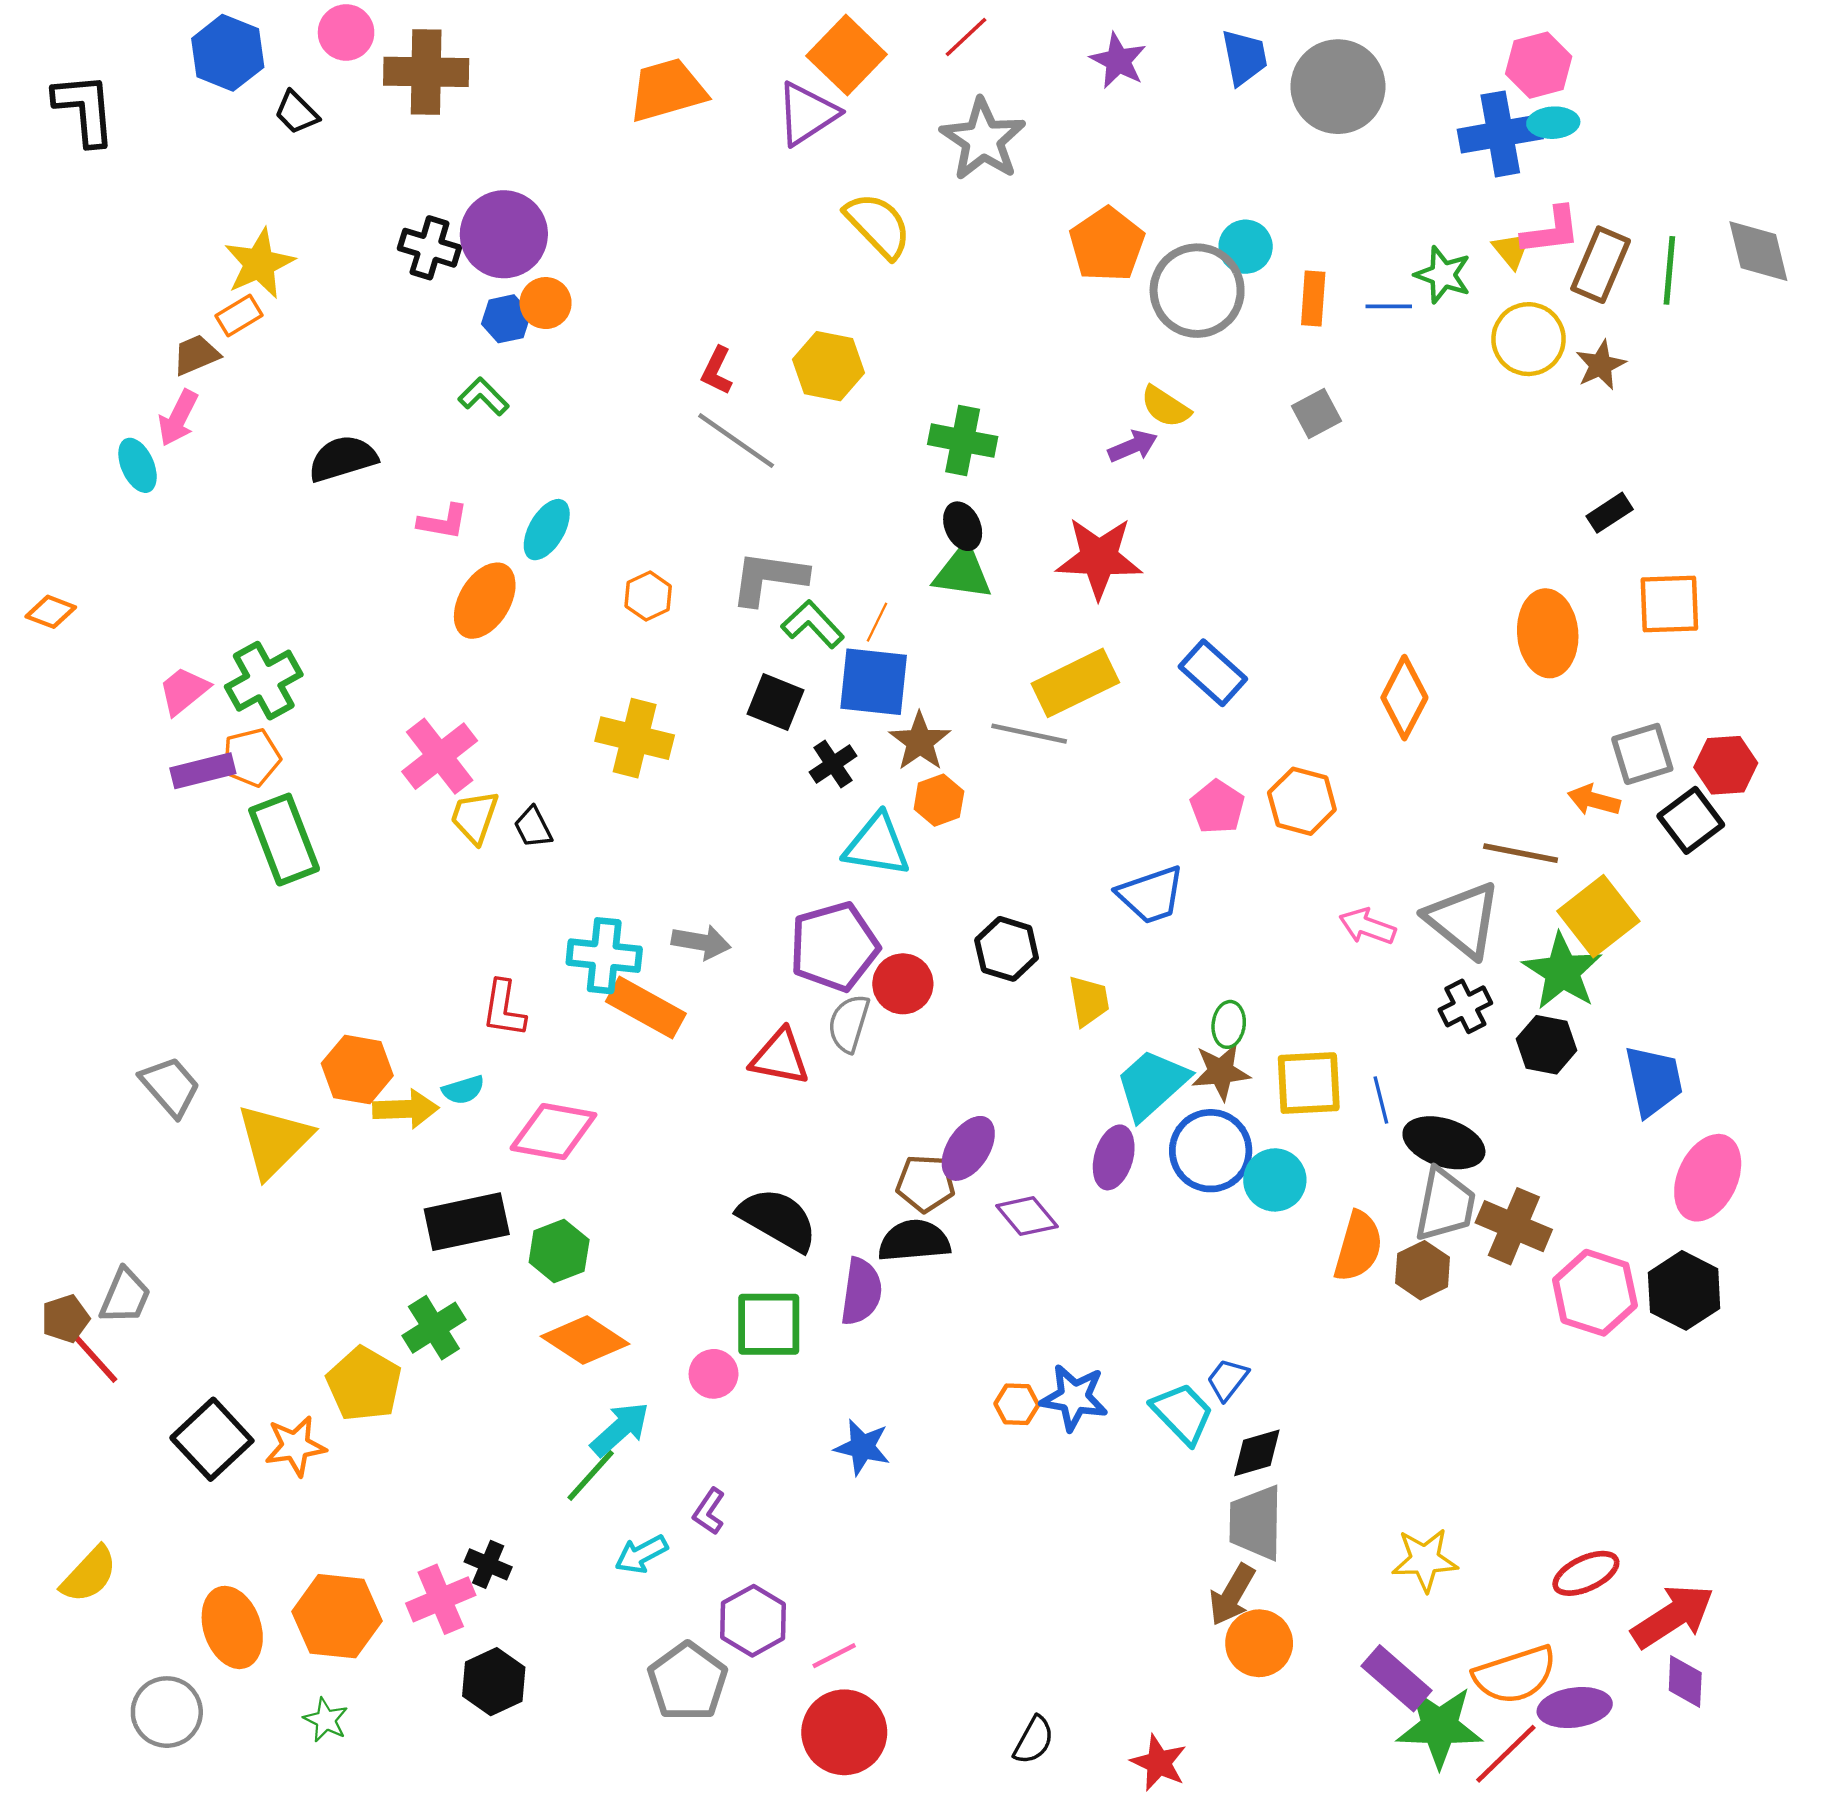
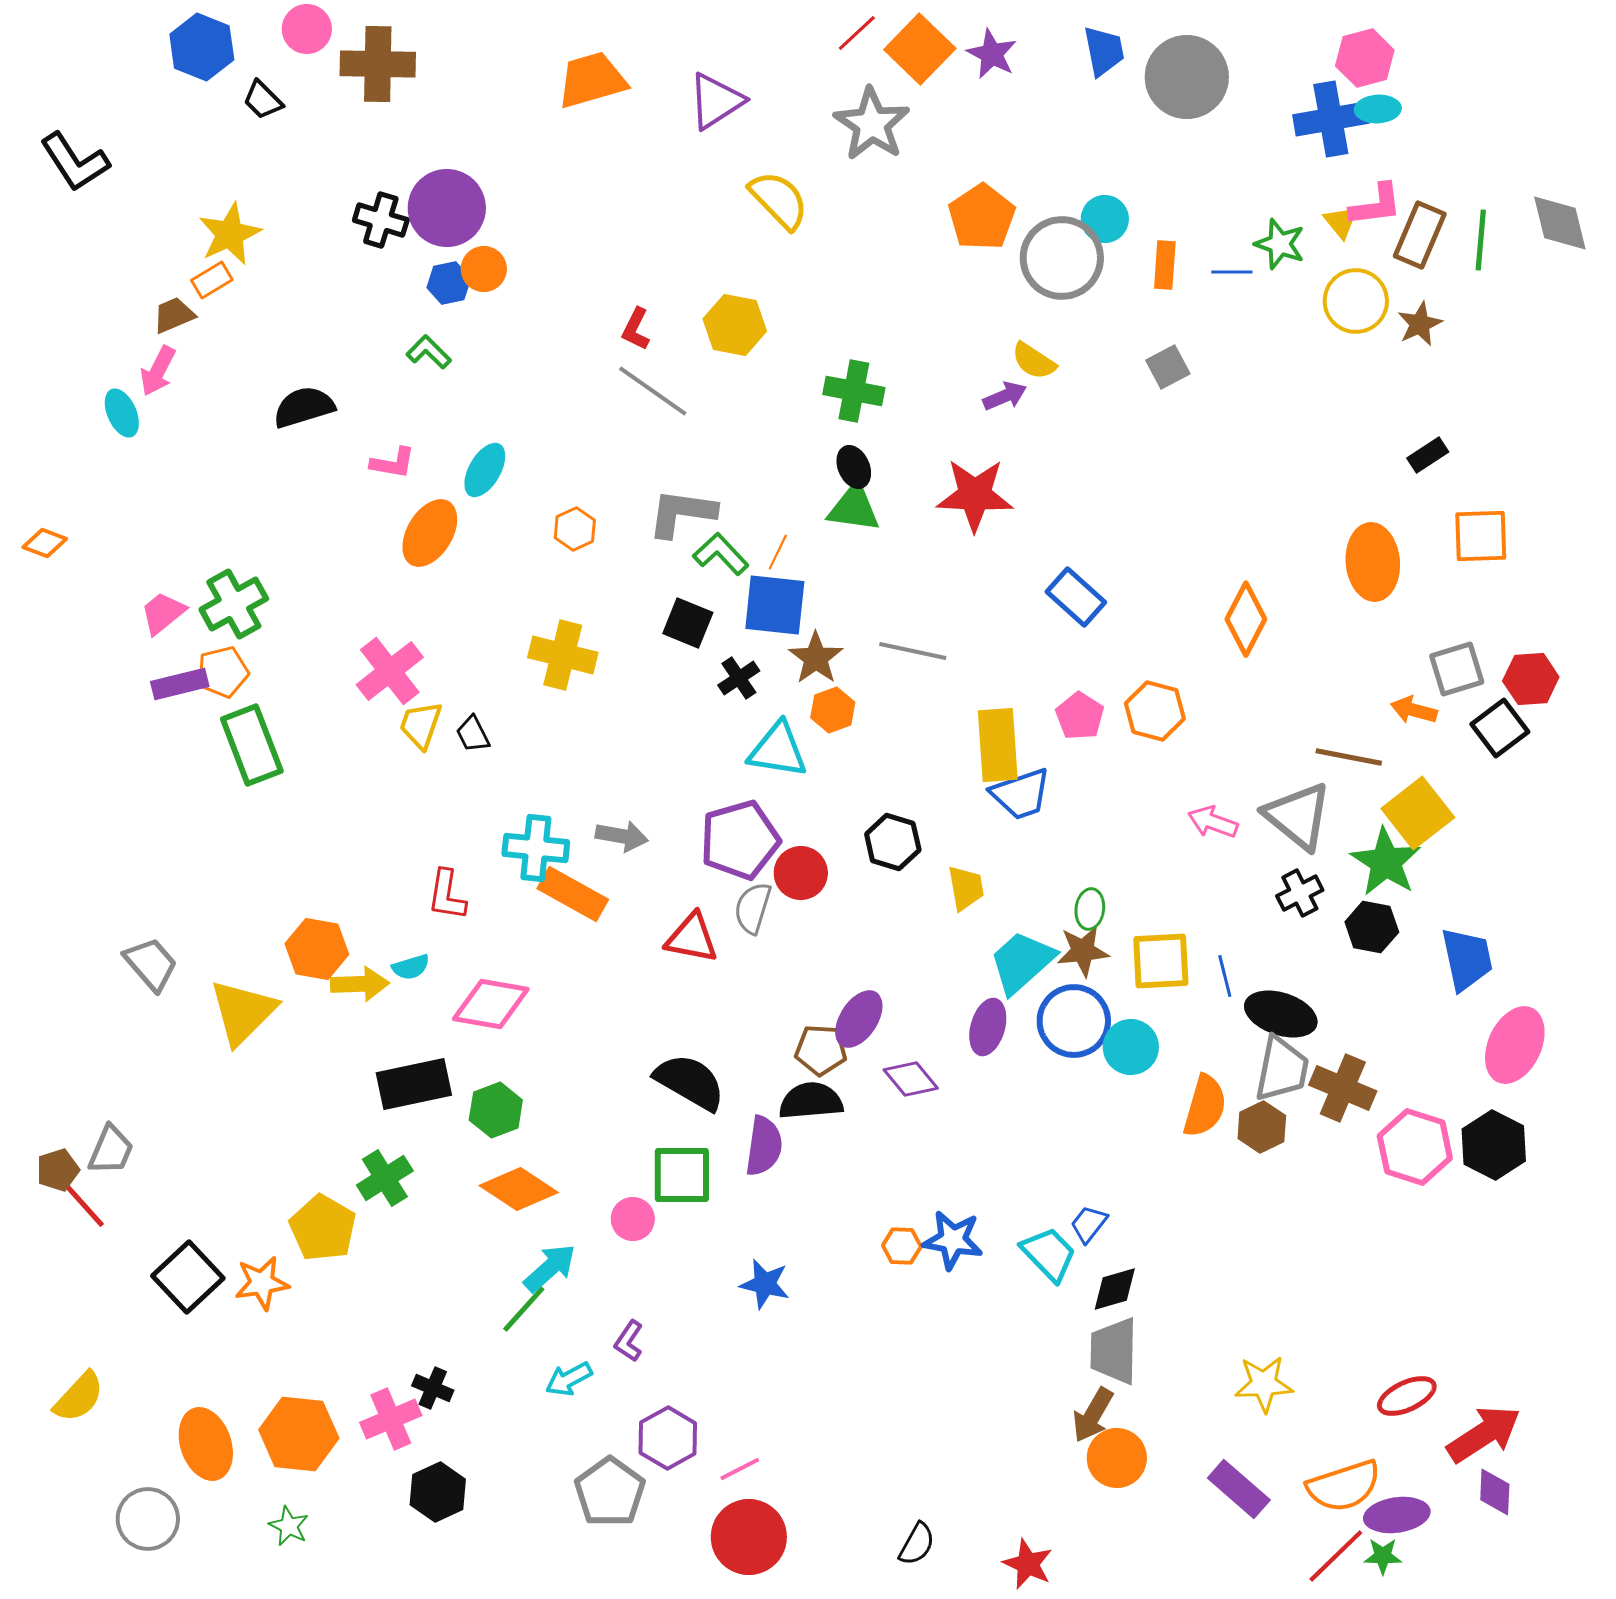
orange square: (847, 55) -> (920, 49), moved
black L-shape: (85, 109) -> (75, 162), moved, turned 152
yellow rectangle: (1075, 683) -> (998, 745), moved, turned -68
green star: (1439, 1727) -> (1383, 1556), moved, size x0.5

